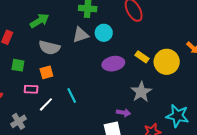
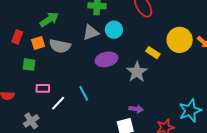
yellow circle: (167, 62) -> (180, 40), moved
purple ellipse: (113, 64) -> (106, 59), moved
orange square: (46, 72) -> (38, 43), moved
gray star: (141, 92) -> (137, 72), moved
cyan star: (177, 116) -> (190, 111), turned -30

